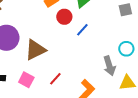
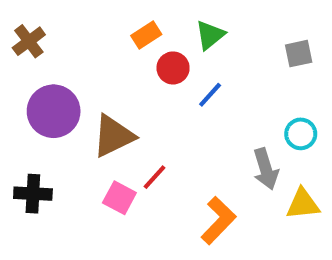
red line: (55, 79) -> (154, 177), moved
pink square: (26, 80) -> (119, 198), moved

